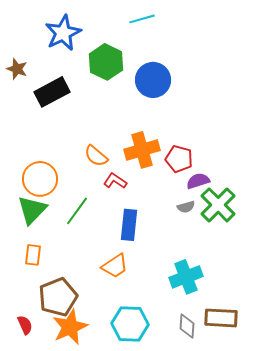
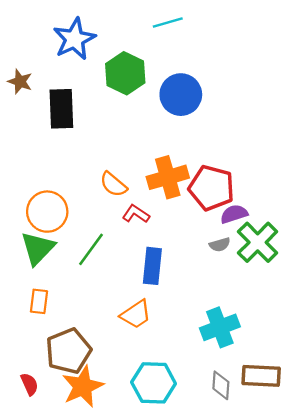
black rectangle: (52, 92) -> (61, 109), turned -64
red pentagon: (179, 159) -> (212, 188), size x1.4

